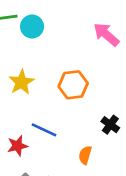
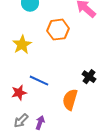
orange hexagon: (73, 85) -> (58, 30), moved
orange semicircle: (85, 155) -> (70, 100), size x1.5

